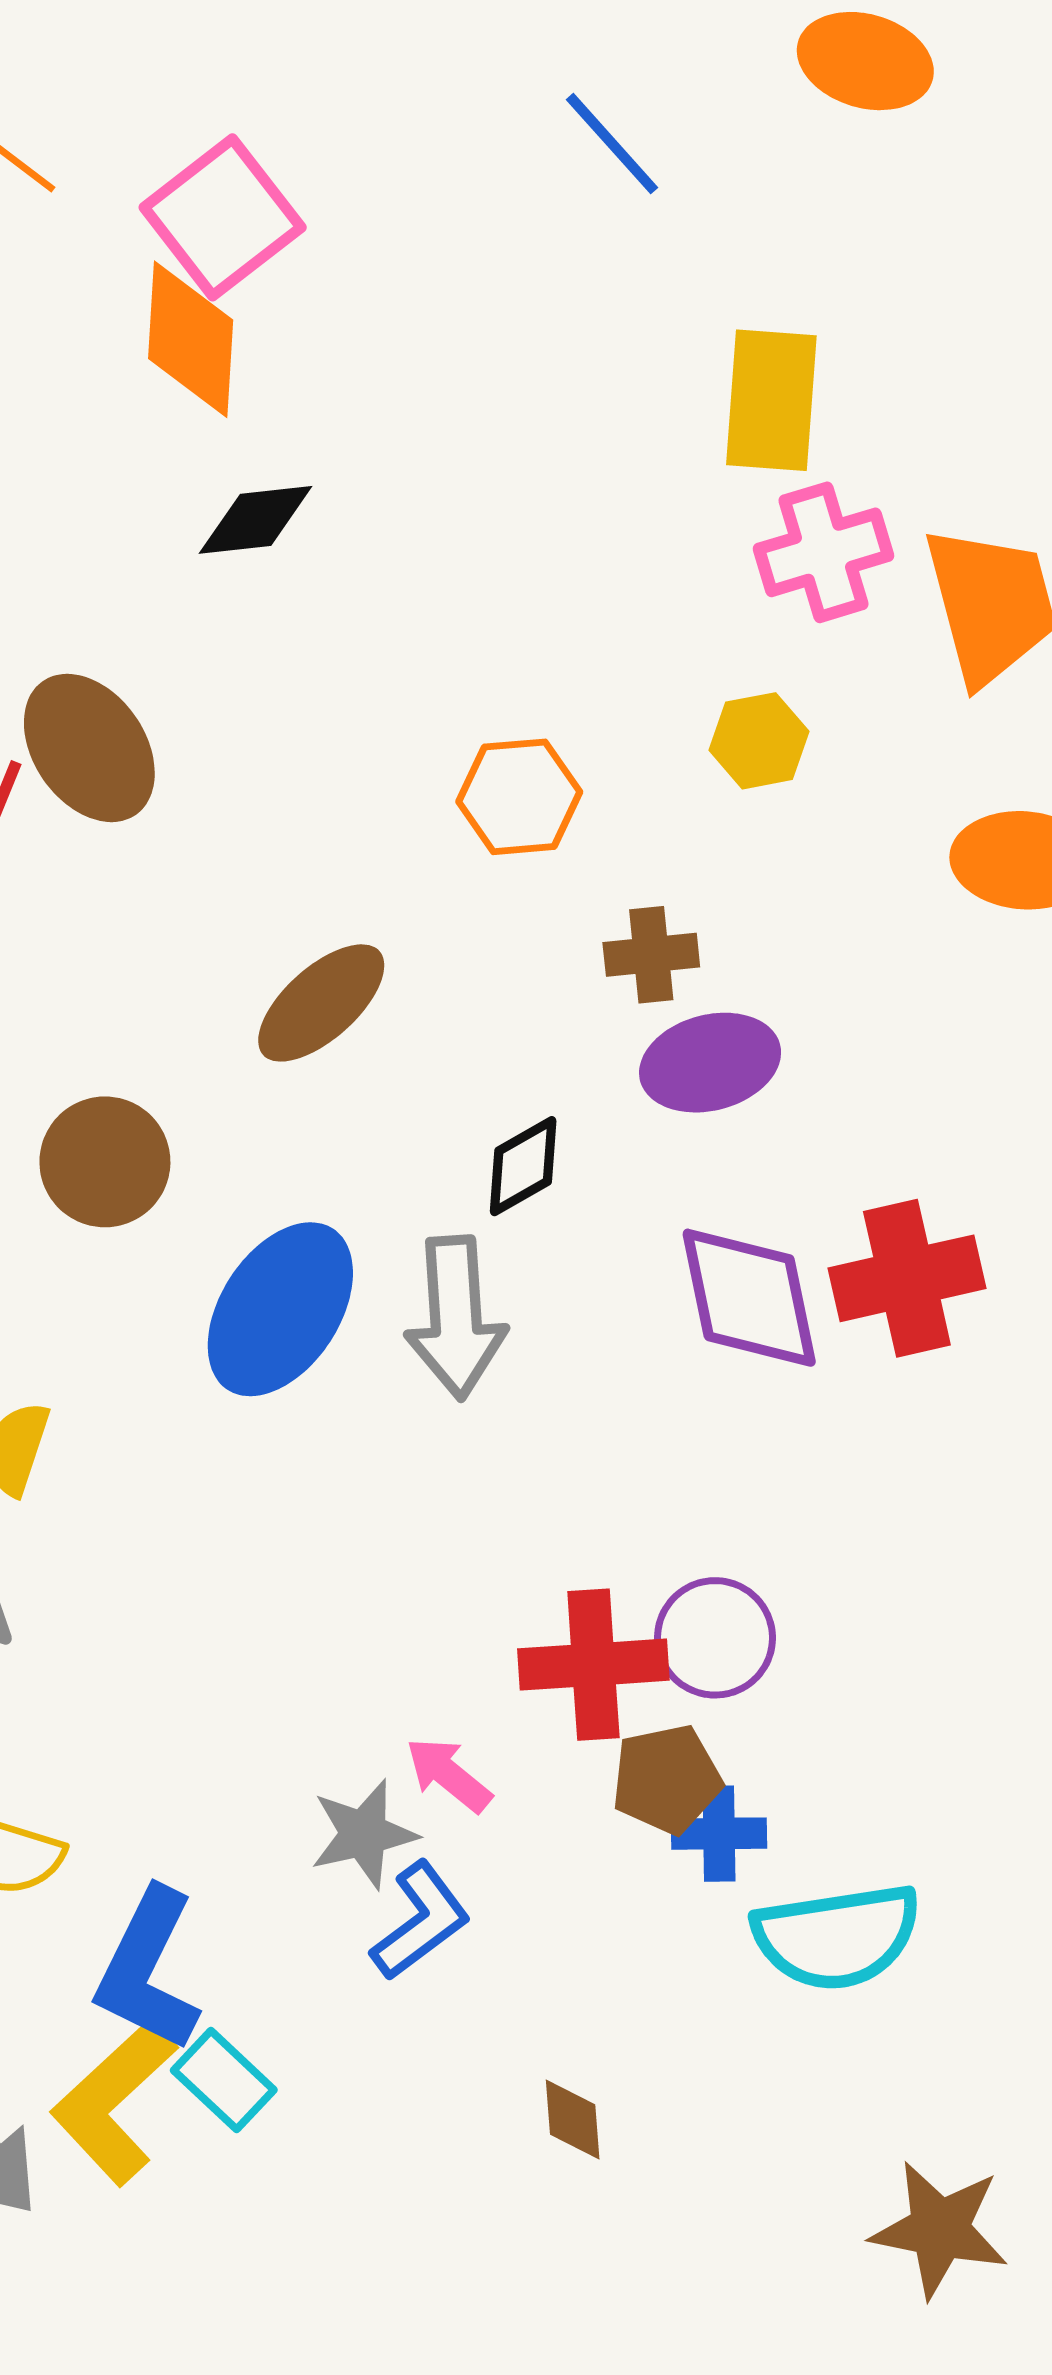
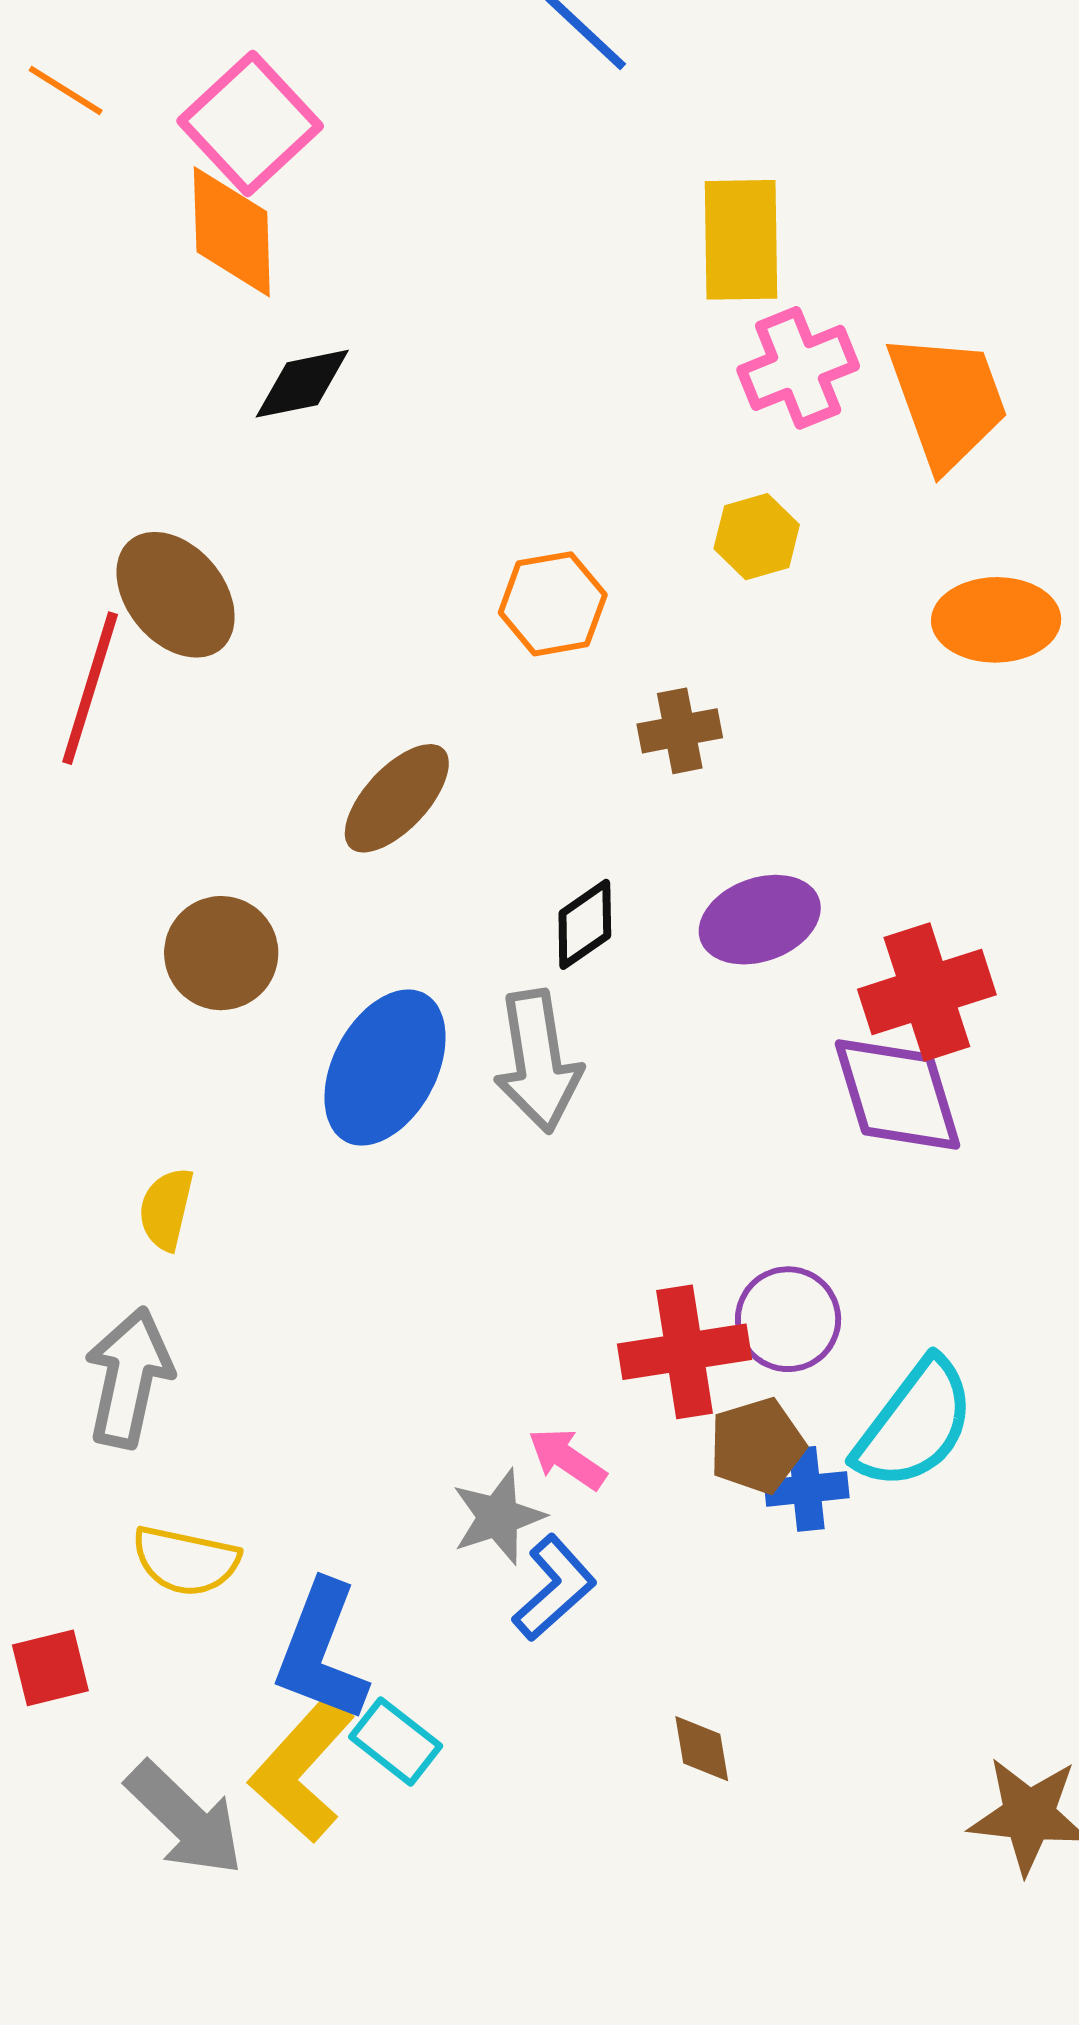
purple ellipse: (710, 1063) -> (760, 920), moved
purple diamond: (749, 1298) -> (897, 1094), moved
cyan semicircle: (837, 1937) -> (915, 1424), moved, turned -39

